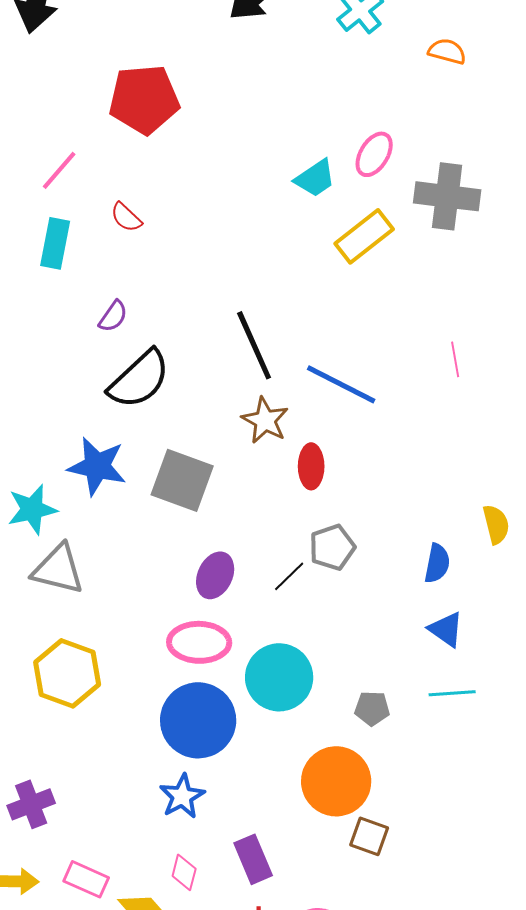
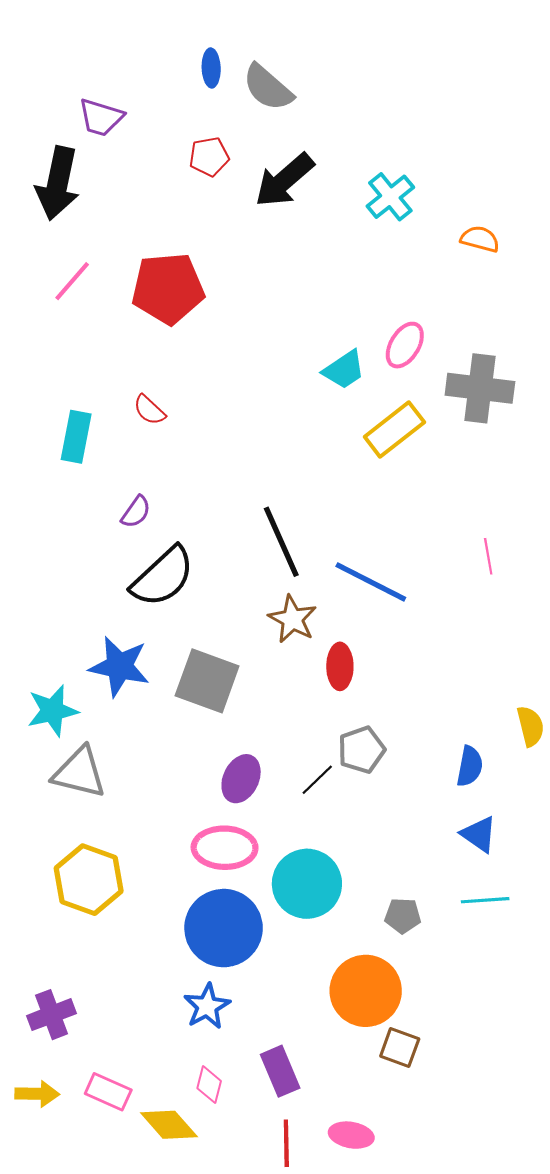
pink line: (59, 170) -> (72, 281), moved

